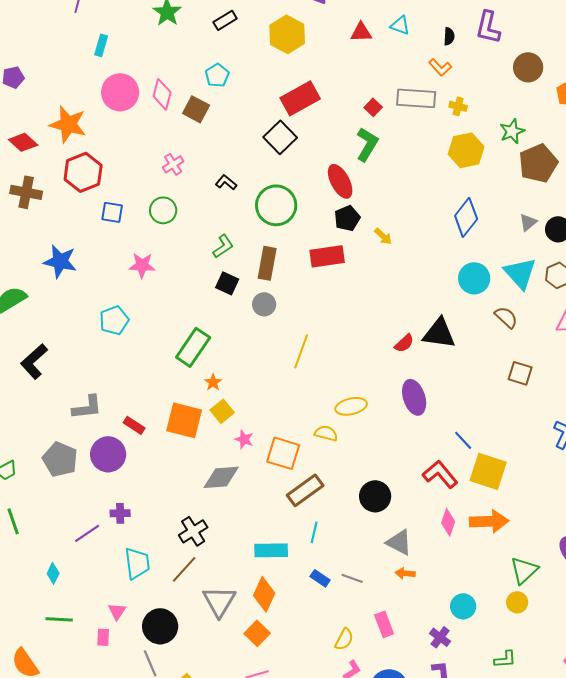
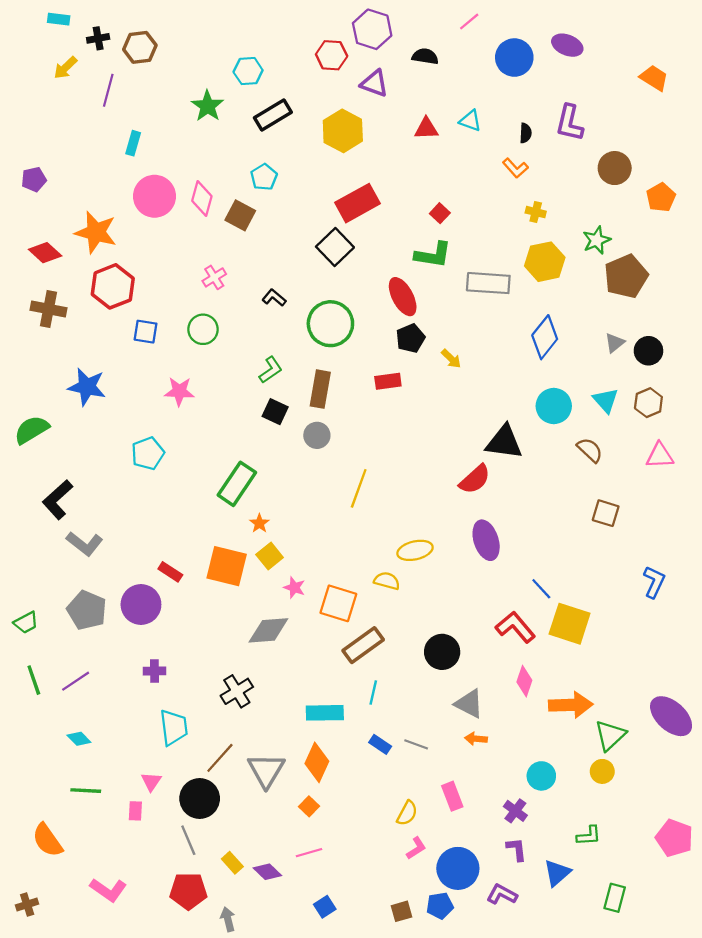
black rectangle: (225, 20) -> (273, 115), size x1.4
gray rectangle: (416, 98) -> (488, 283), moved
green L-shape: (367, 144) -> (433, 255), turned 68
red rectangle: (327, 256) -> (388, 381), size x0.7
cyan triangle: (520, 273) -> (606, 400), size x0.7
black triangle: (439, 333) -> (504, 442), moved
red semicircle: (404, 343) -> (475, 479), size x1.4
gray L-shape: (87, 407) -> (85, 544), moved, turned 44
orange arrow: (489, 521) -> (571, 705), moved
purple line: (87, 533) -> (76, 681), moved
brown line: (184, 569) -> (220, 758), moved
cyan diamond: (53, 573) -> (79, 739), turned -70
orange square: (257, 633) -> (309, 806), size x0.7

